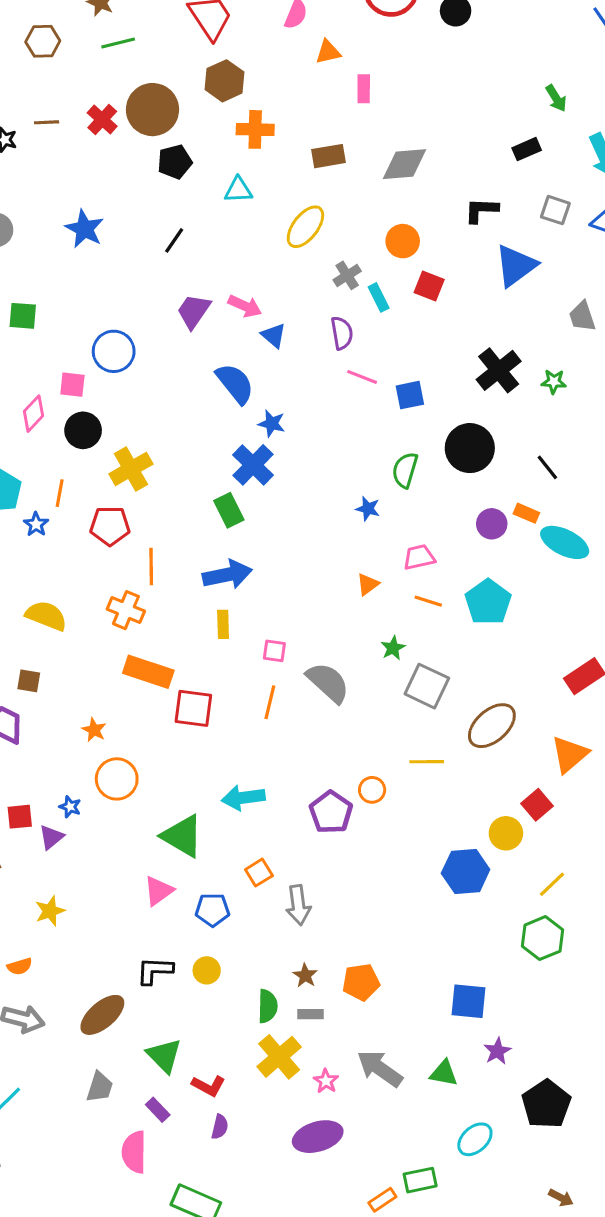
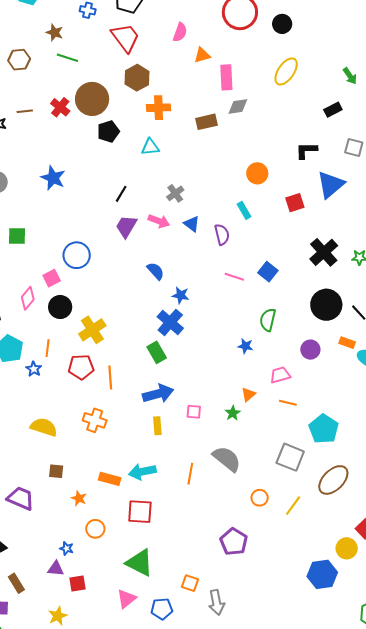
green line: (118, 43) -> (67, 58), turned 35
pink rectangle: (364, 89) -> (226, 77), size x1.4
gray diamond: (405, 164) -> (238, 106), moved, size x0.7
yellow ellipse: (305, 227) -> (286, 71), moved
black line: (174, 240) -> (121, 194), moved
gray cross: (347, 275) -> (175, 193), moved
red square: (429, 286) -> (295, 203), moved, turned -36
blue triangle: (274, 336) -> (192, 224), moved
pink line: (362, 377) -> (234, 277), moved
blue semicircle: (235, 383) -> (156, 271), size x0.7
pink square: (72, 385) -> (52, 278), turned -30
blue square: (410, 395) -> (268, 272), turned -36
black circle: (470, 448) -> (326, 305), moved
purple circle: (492, 524) -> (310, 350), moved
orange line: (151, 567) -> (110, 378), moved
cyan pentagon: (488, 602) -> (324, 429), moved
green star: (393, 648) -> (233, 413), moved
pink square: (274, 651) -> (194, 412), moved
orange rectangle: (148, 672) -> (110, 479), moved, size x0.7
brown square: (29, 681) -> (56, 471), moved
red square: (193, 708) -> (140, 512), moved
yellow line: (427, 762) -> (293, 506), turned -50
orange circle: (117, 779) -> (95, 529), size x0.7
orange circle: (372, 790) -> (260, 498), moved
cyan arrow: (243, 798) -> (142, 472), moved
red square: (20, 817) -> (78, 583), moved
purple triangle: (51, 837) -> (56, 569), turned 48
orange square: (259, 873) -> (190, 583), turned -36

